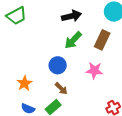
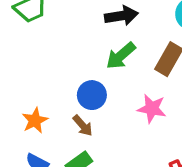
brown arrow: (61, 89) -> (83, 126), moved

